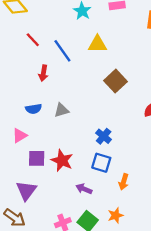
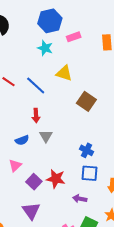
yellow triangle: (97, 44) -> (64, 73), turned 30
red arrow: (43, 73) -> (36, 116), moved
gray triangle: (61, 110) -> (46, 136), turned -32
purple square: (37, 158) -> (34, 182), turned -35

